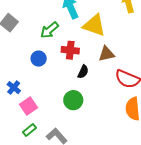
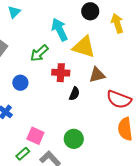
blue circle: (39, 59) -> (20, 83), moved
green circle: (73, 100) -> (74, 139), moved
pink square: (28, 106) -> (35, 136), moved, turned -30

